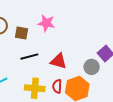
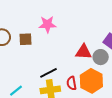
black line: (29, 57) -> (48, 73), moved
red triangle: (58, 61) -> (83, 52), moved

